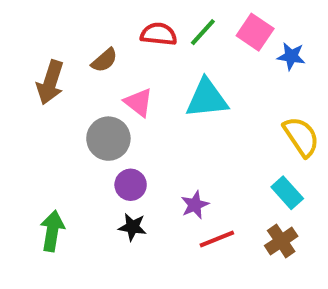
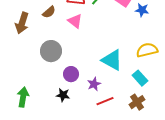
cyan triangle: (207, 98) -> (112, 60), moved, turned 35
pink triangle: (139, 102) -> (75, 21), moved
yellow semicircle: (301, 137) -> (147, 50), turned -70
purple circle: (131, 185) -> (71, 74), moved

